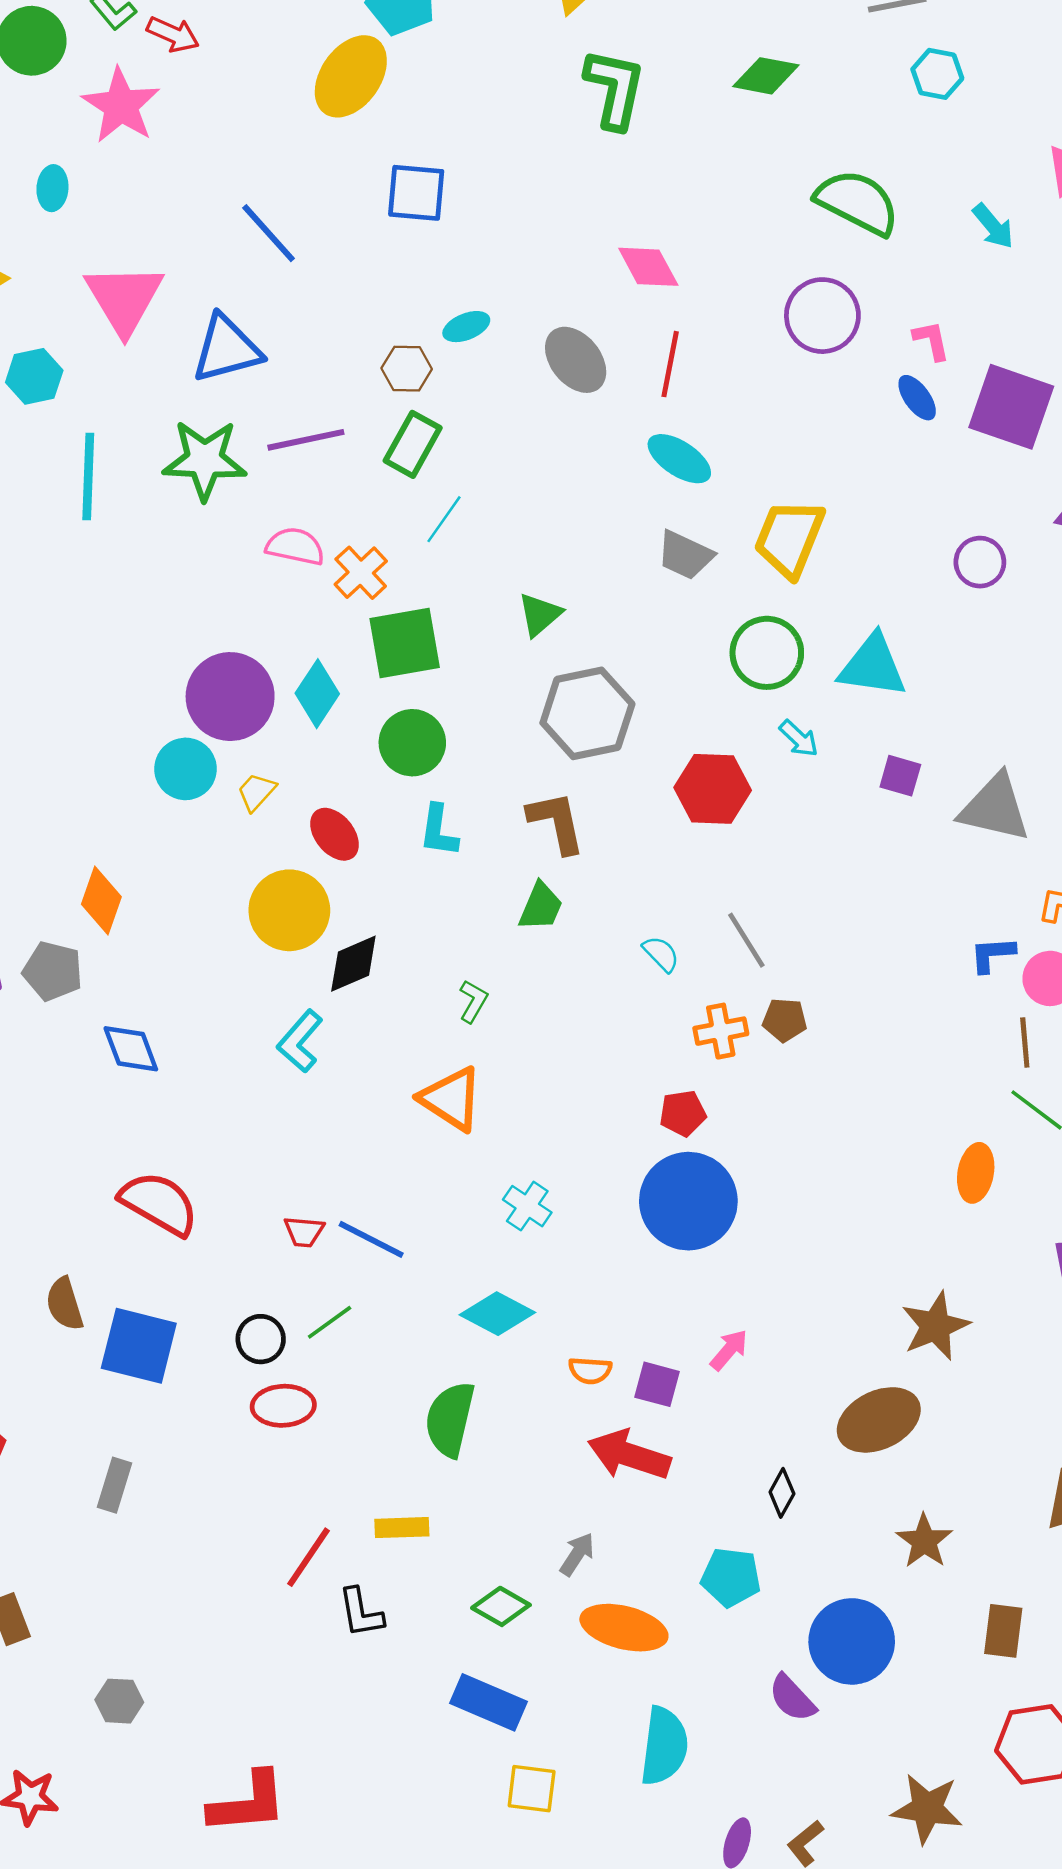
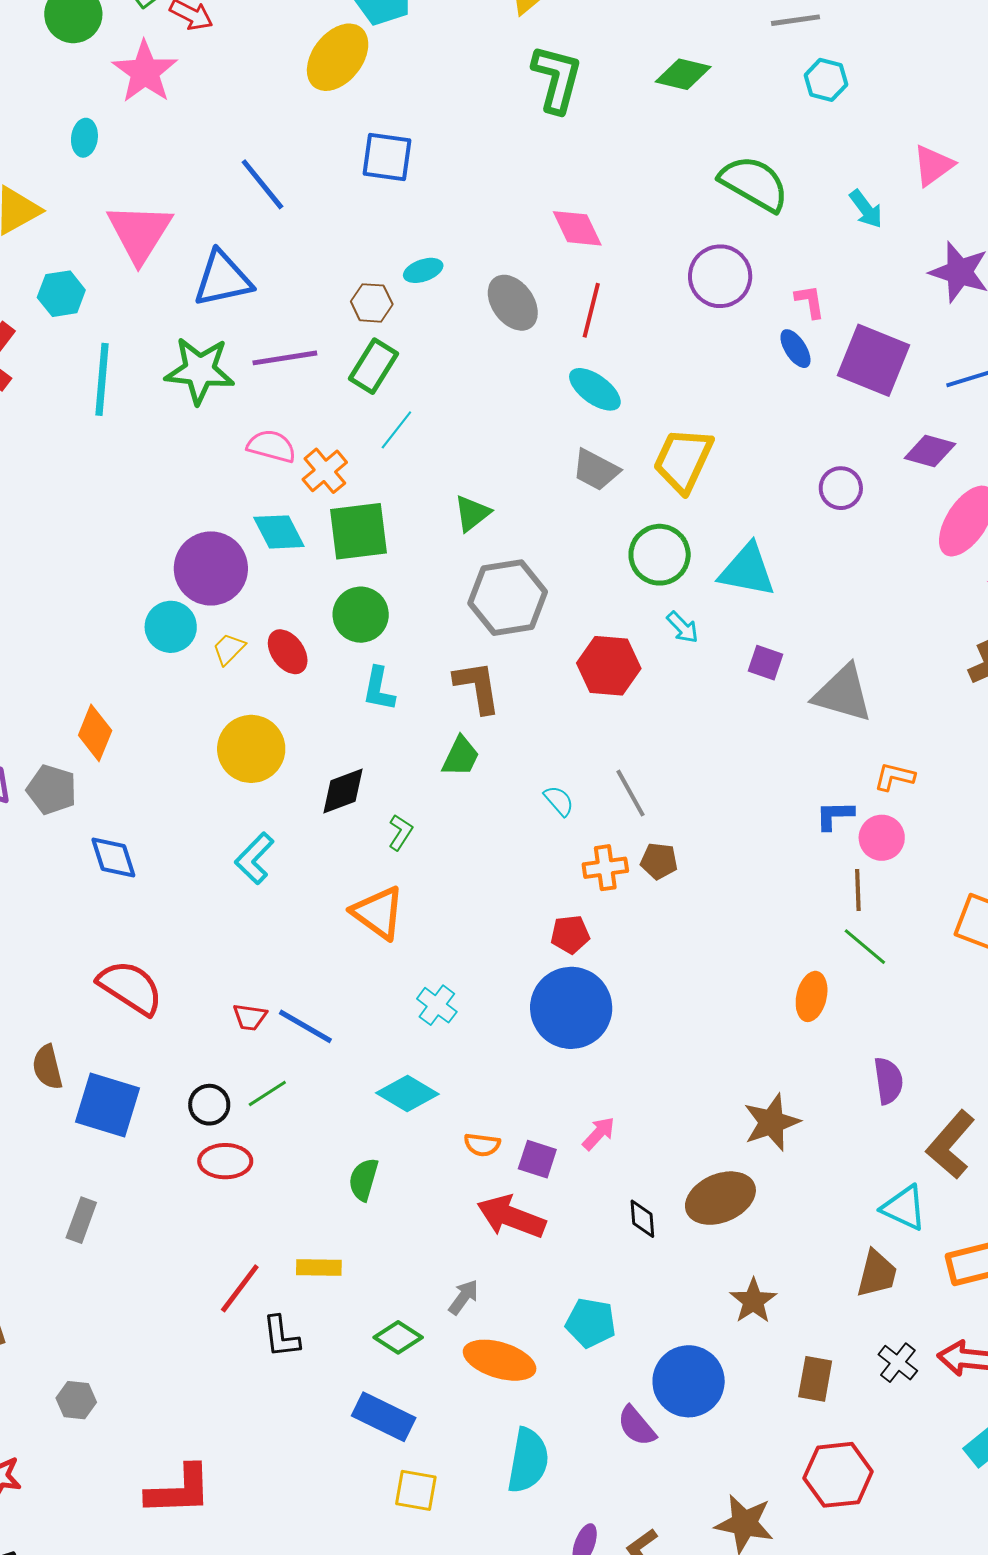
cyan diamond: (317, 694) -> (279, 532), moved, turned -64
red ellipse: (335, 834) -> (288, 652), moved
black diamond: (353, 964) -> (343, 791), moved
green semicircle: (450, 1419) -> (364, 1179), size x0.7
black diamond: (782, 1493) -> (642, 1219), moved, turned -36

